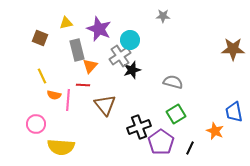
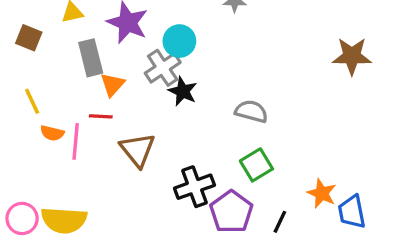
black star: (132, 70) -> (183, 91), turned -30
blue trapezoid: (234, 112) -> (352, 212), moved
pink circle: (36, 124) -> (22, 218), moved

